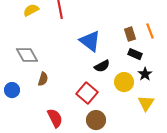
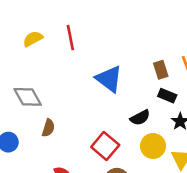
black semicircle: (102, 66) -> (140, 118), moved
yellow circle: (124, 82) -> (153, 146), moved

